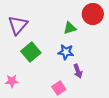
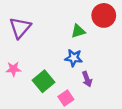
green square: (31, 52) -> (44, 81), moved
pink star: (12, 81) -> (13, 69), moved

